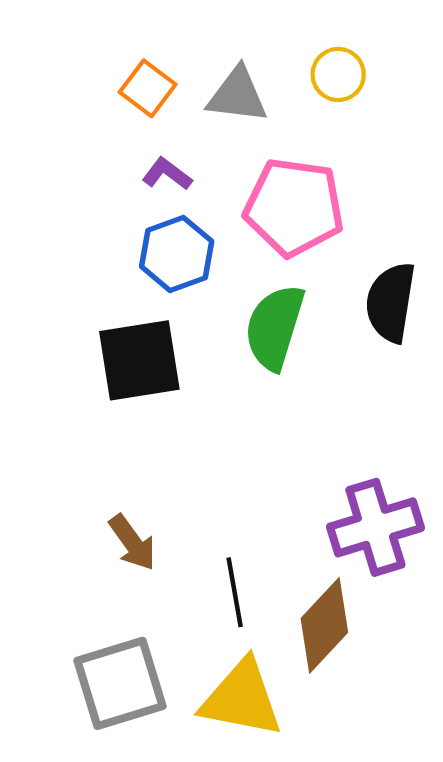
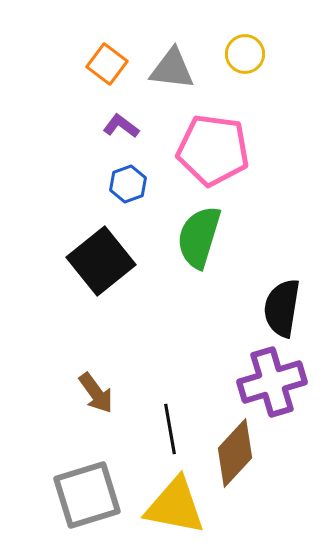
blue hexagon: (177, 254) -> (128, 184), size x0.7
black semicircle: (391, 302) -> (282, 308), moved
black square: (139, 360) -> (101, 261), turned -30

